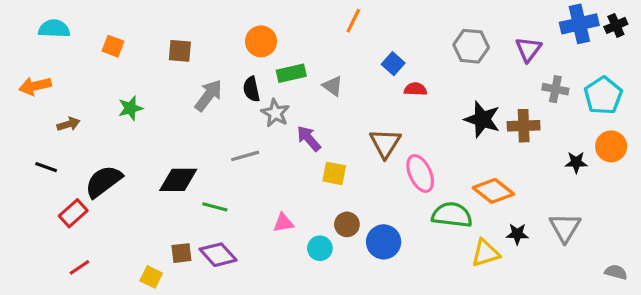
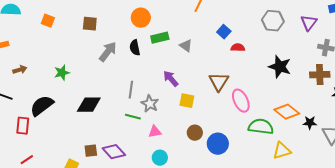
green star: (131, 108) -> (62, 73), moved
gray star: (275, 113) -> (150, 104), moved
brown cross: (524, 126) -> (320, 75), moved
gray line: (245, 156) -> (131, 90), turned -66
green line: (215, 207) -> (133, 117), moved
red rectangle: (73, 213) -> (23, 126), turned -42
black star: (517, 234) -> (310, 123), moved
cyan circle: (320, 248) -> (160, 158), moved

